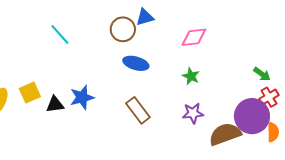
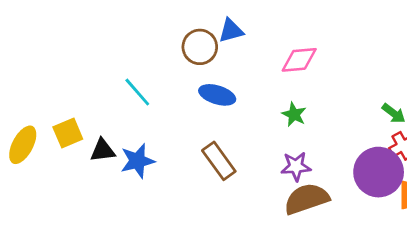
cyan line: (60, 34) -> (137, 92), moved
blue star: (82, 97) -> (137, 161), moved
brown semicircle: (225, 134) -> (307, 199), moved

